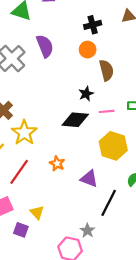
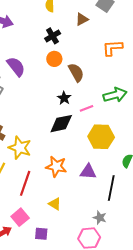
orange star: (57, 163) -> (56, 166), size x1.5
yellow triangle: (37, 212) -> (55, 204), moved

